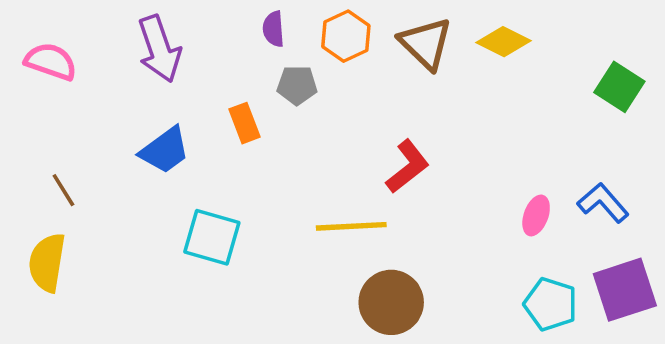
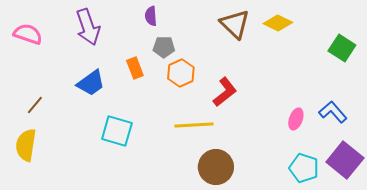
orange hexagon: (346, 36) -> (181, 73), moved
brown line: (63, 190) -> (35, 105), turned 72
purple square: (625, 290) -> (345, 160), turned -33

